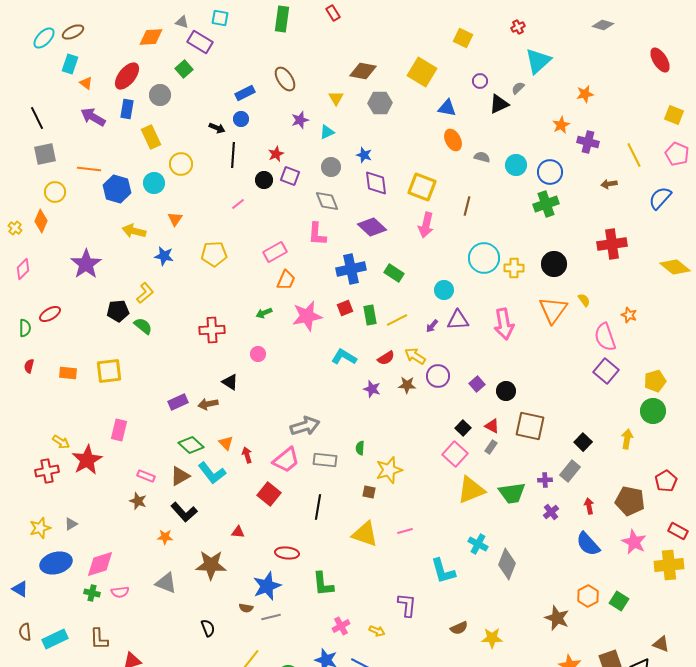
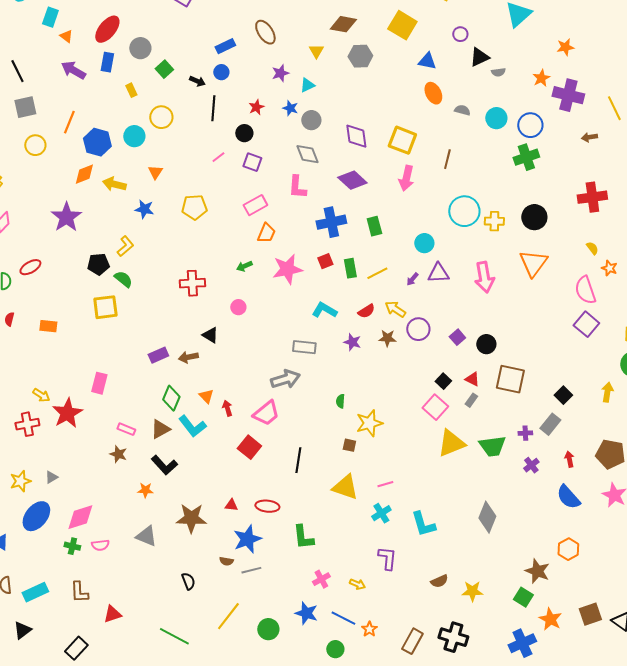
green square: (184, 69) -> (164, 69), moved
gray semicircle: (518, 88) -> (498, 72), moved, turned -144
yellow rectangle: (151, 137) -> (131, 90), size x0.6
purple cross: (588, 142) -> (568, 95), size x1.4
blue star: (364, 155) -> (290, 108), moved
orange line: (89, 169) -> (69, 122), turned -75
purple square: (290, 176) -> (252, 162), moved
orange diamond: (41, 221) -> (84, 174), moved, turned 45
green rectangle: (394, 273) -> (374, 226), turned 42
yellow semicircle: (584, 300) -> (592, 248), moved
yellow square: (109, 371) -> (105, 307), moved
green diamond: (191, 445) -> (171, 398), turned 70
gray rectangle: (325, 460) -> (304, 347), moved
red triangle: (238, 532) -> (231, 505), moved
cyan cross: (478, 544) -> (381, 513), moved, turned 30
blue ellipse: (56, 563) -> (36, 516), turned -36
green square: (619, 601) -> (523, 597), moved

